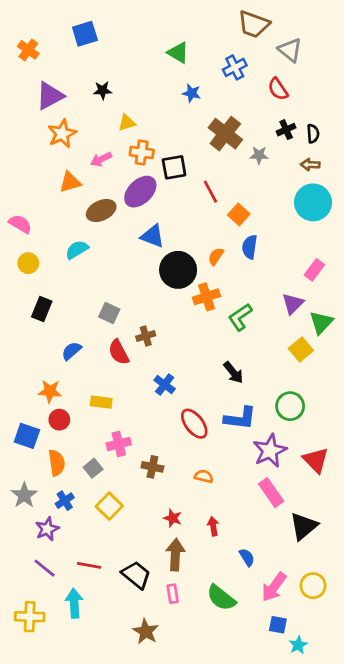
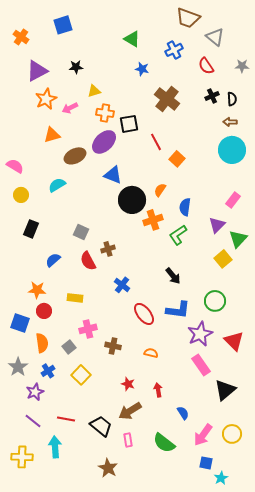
gray star: (259, 155) -> (242, 66), moved
pink arrow: (101, 159) -> (70, 108), moved
blue semicircle: (250, 247) -> (185, 207), moved
brown arrow: (175, 555) -> (130, 411), turned -125

